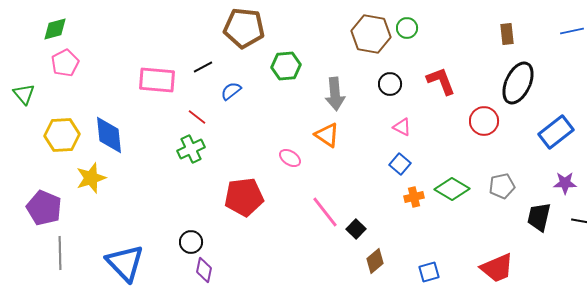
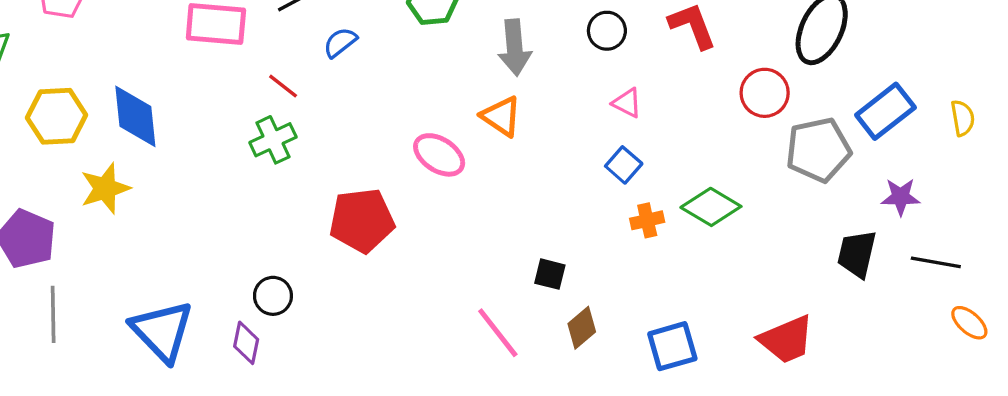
pink ellipse: (290, 158) -> (439, 155), size x1.4
gray pentagon: (502, 186) -> (818, 150), moved, size x1.5
pink line: (325, 212) -> (498, 333), moved
black square: (356, 229) -> (550, 274), turned -30
purple diamond: (204, 270) -> (246, 343), moved
blue square: (429, 272) -> (672, 346), size x1.4

